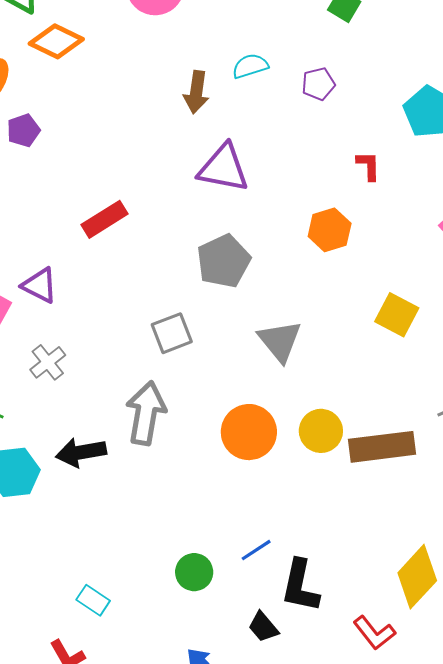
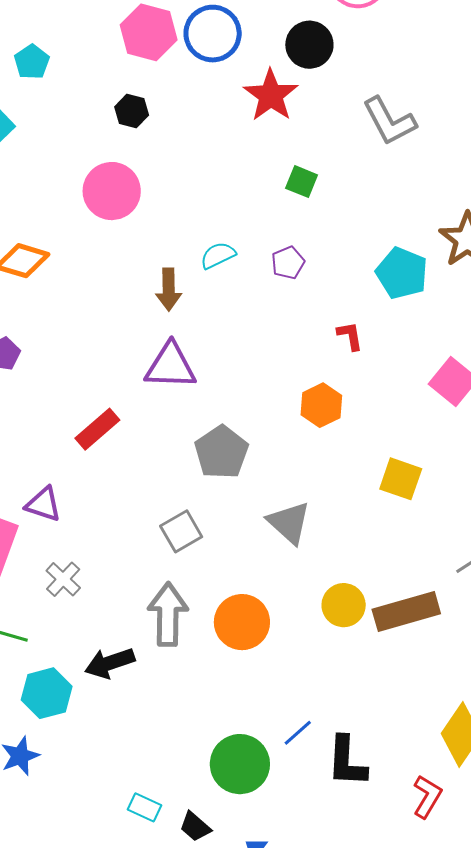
purple triangle: (223, 168) -> (170, 366), moved
orange circle: (249, 432) -> (242, 622), moved
green circle: (194, 572) -> (240, 764), size x1.6
black trapezoid: (263, 627) -> (195, 827), moved
red L-shape: (374, 633) -> (427, 797), turned -102

